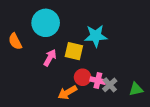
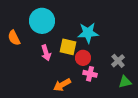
pink arrow: (50, 58) -> (46, 53), turned 133
red circle: (83, 77) -> (83, 58), moved
gray cross: (110, 85) -> (118, 61), moved

